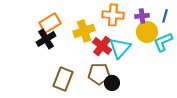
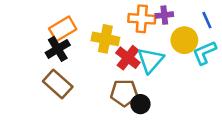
purple cross: (142, 16) -> (164, 15), moved
blue line: (165, 16) -> (207, 20), turned -40
yellow cross: (84, 31) -> (105, 39), turned 30
brown rectangle: (63, 79) -> (58, 84), moved, turned -70

